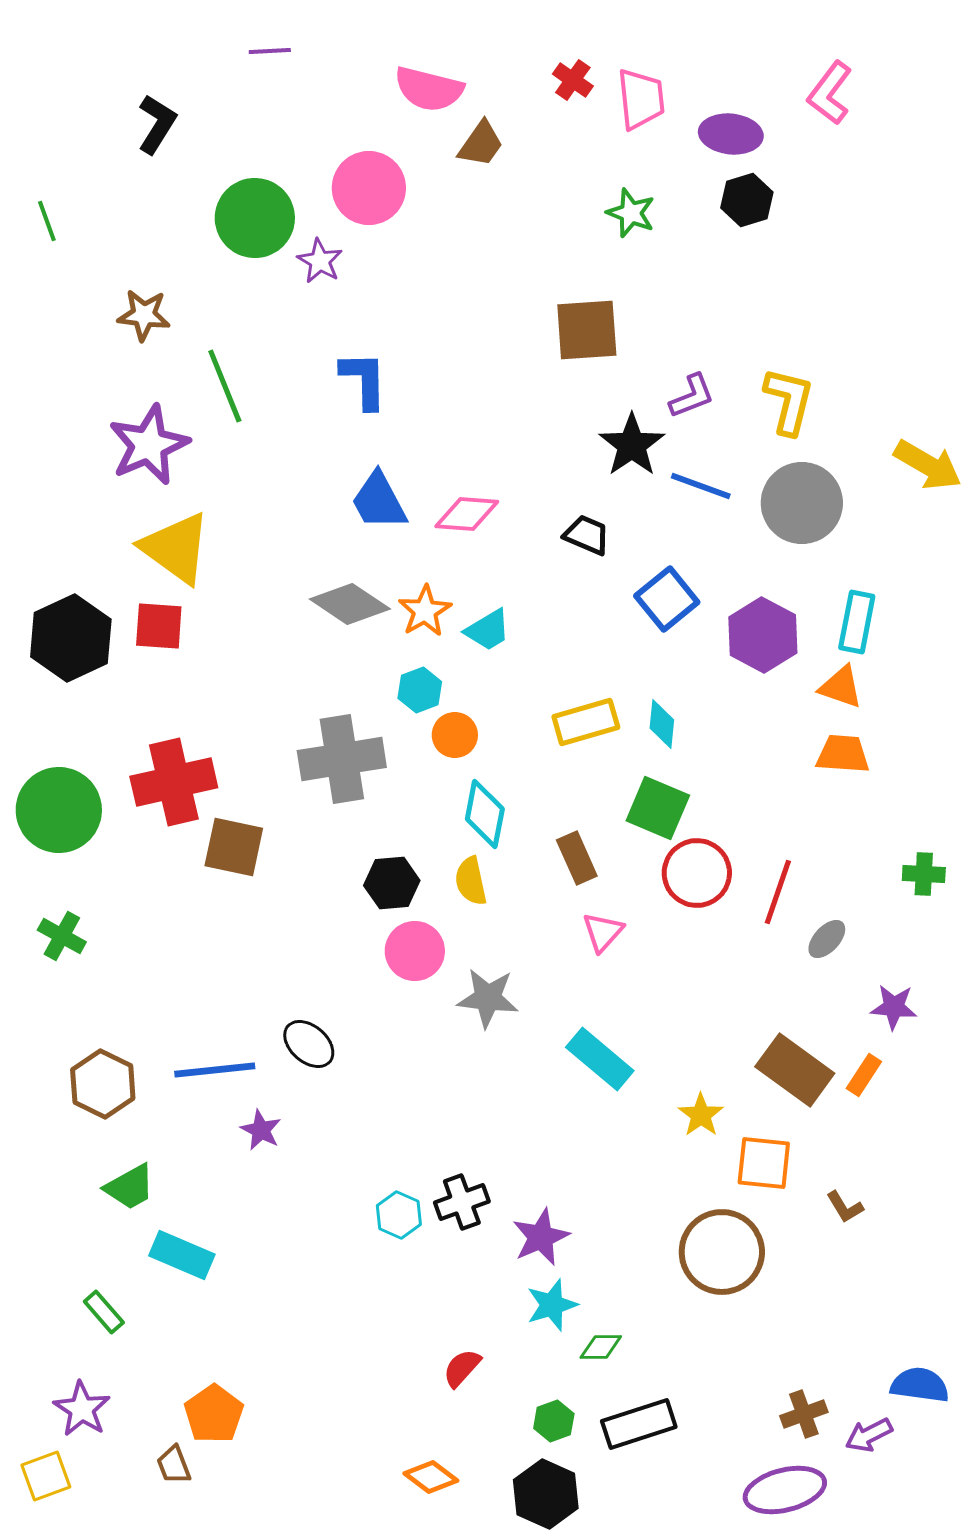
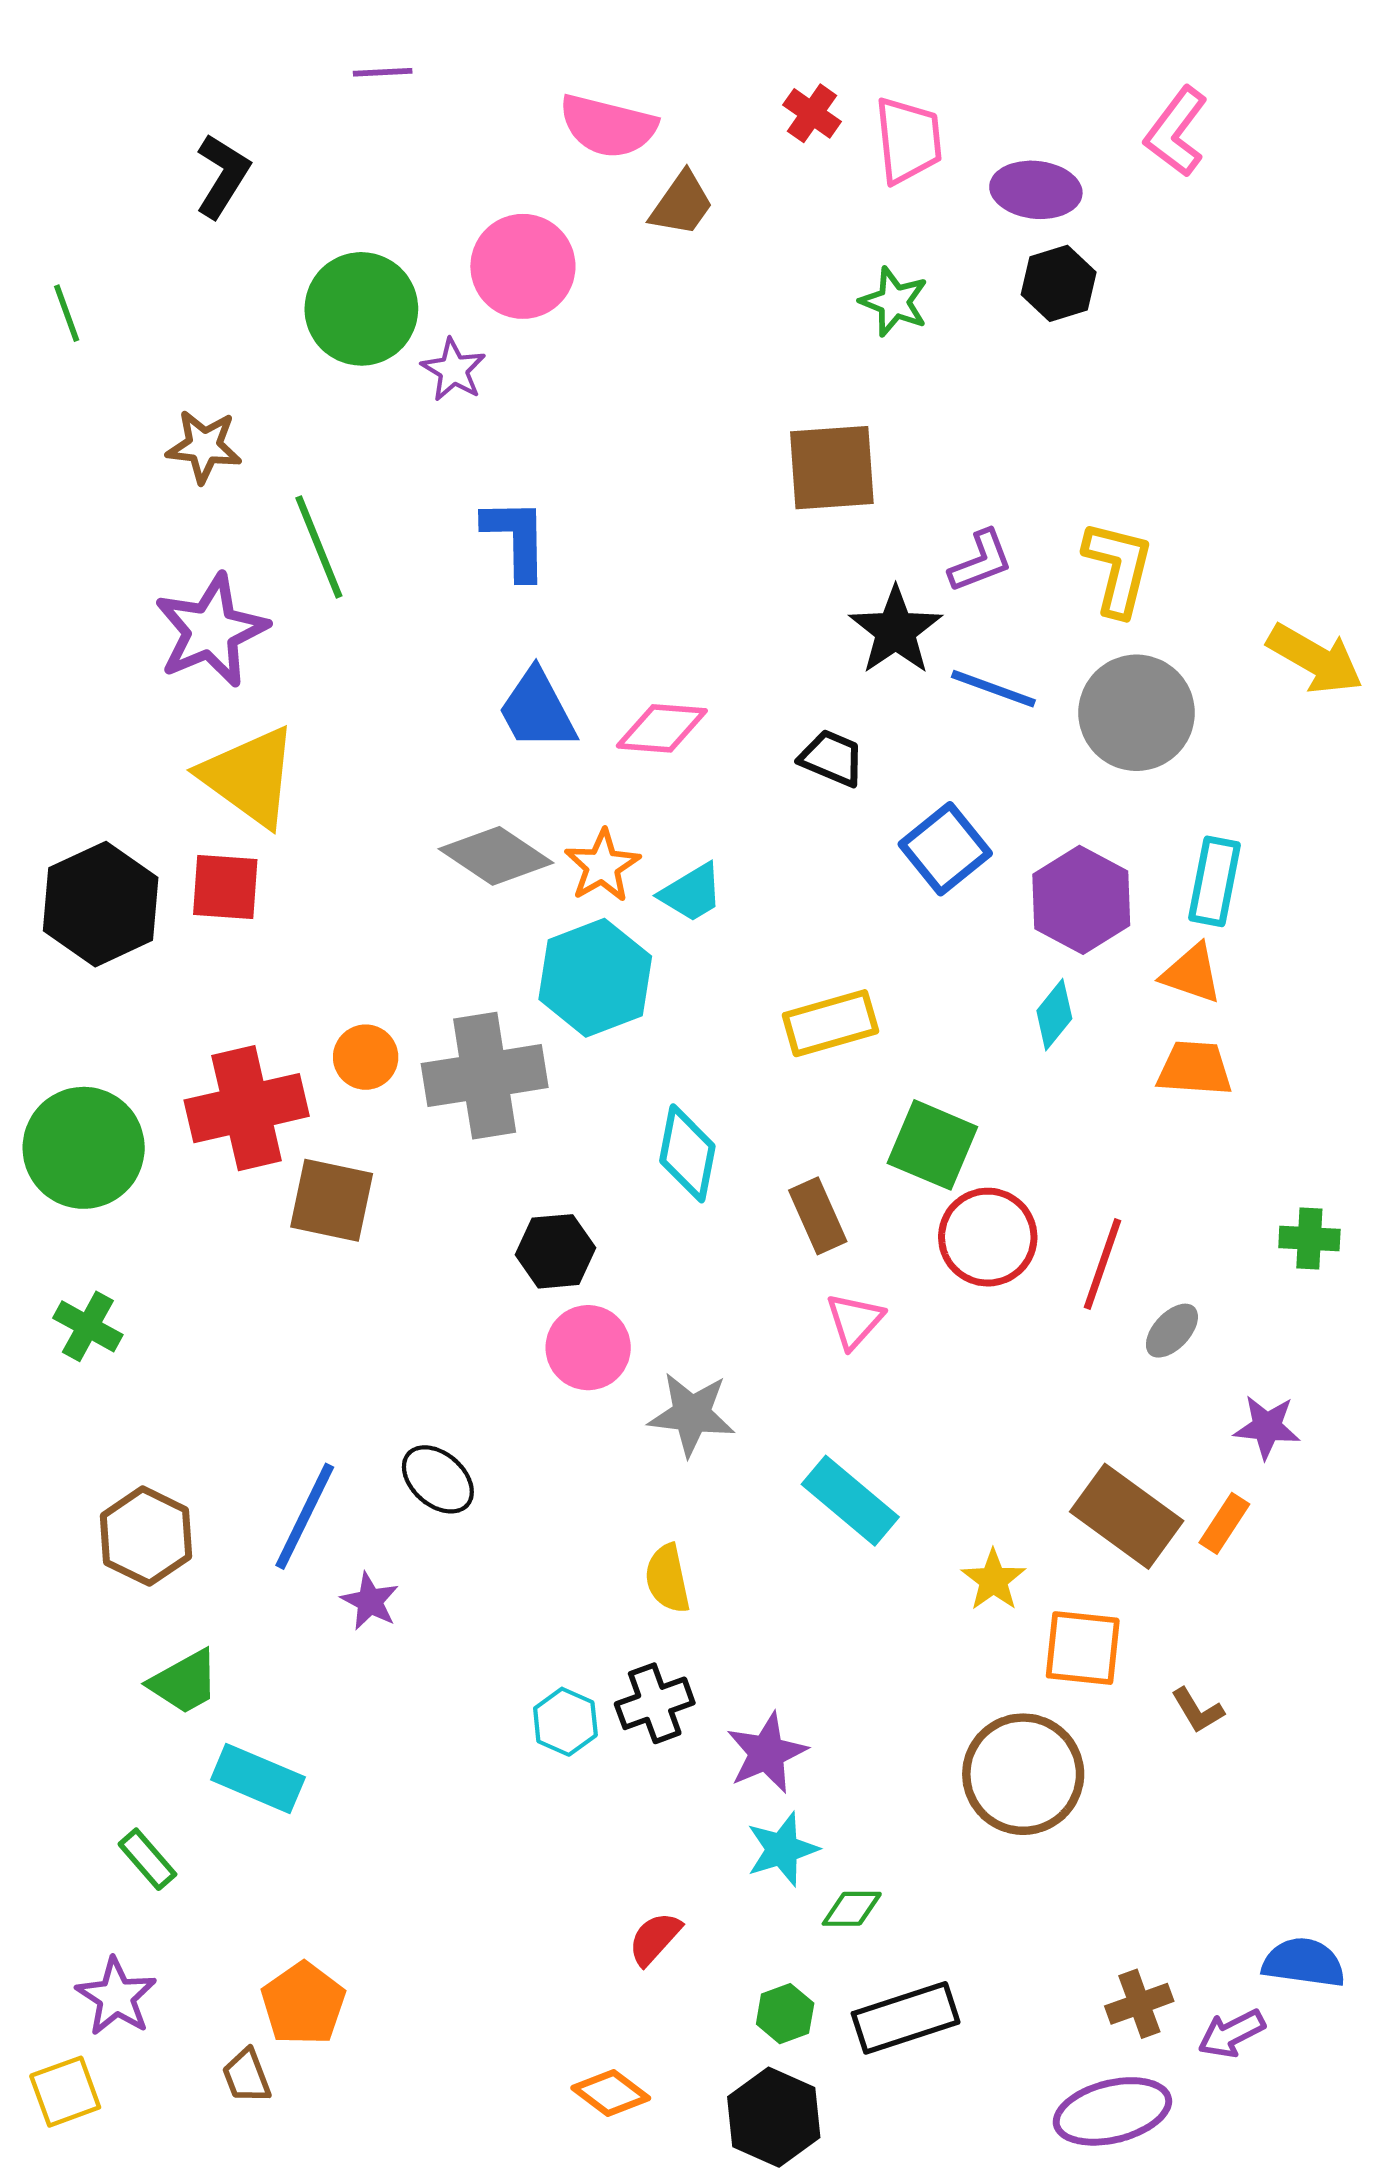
cyan hexagon: (420, 690) -> (595, 978), size x1.8
cyan diamond: (662, 724) -> (1054, 1015), moved, turned 33
orange circle: (455, 735) -> (366, 1057), moved
yellow semicircle: (471, 881) -> (667, 1579), moved
blue line: (215, 1070) -> (305, 1516), turned -58

